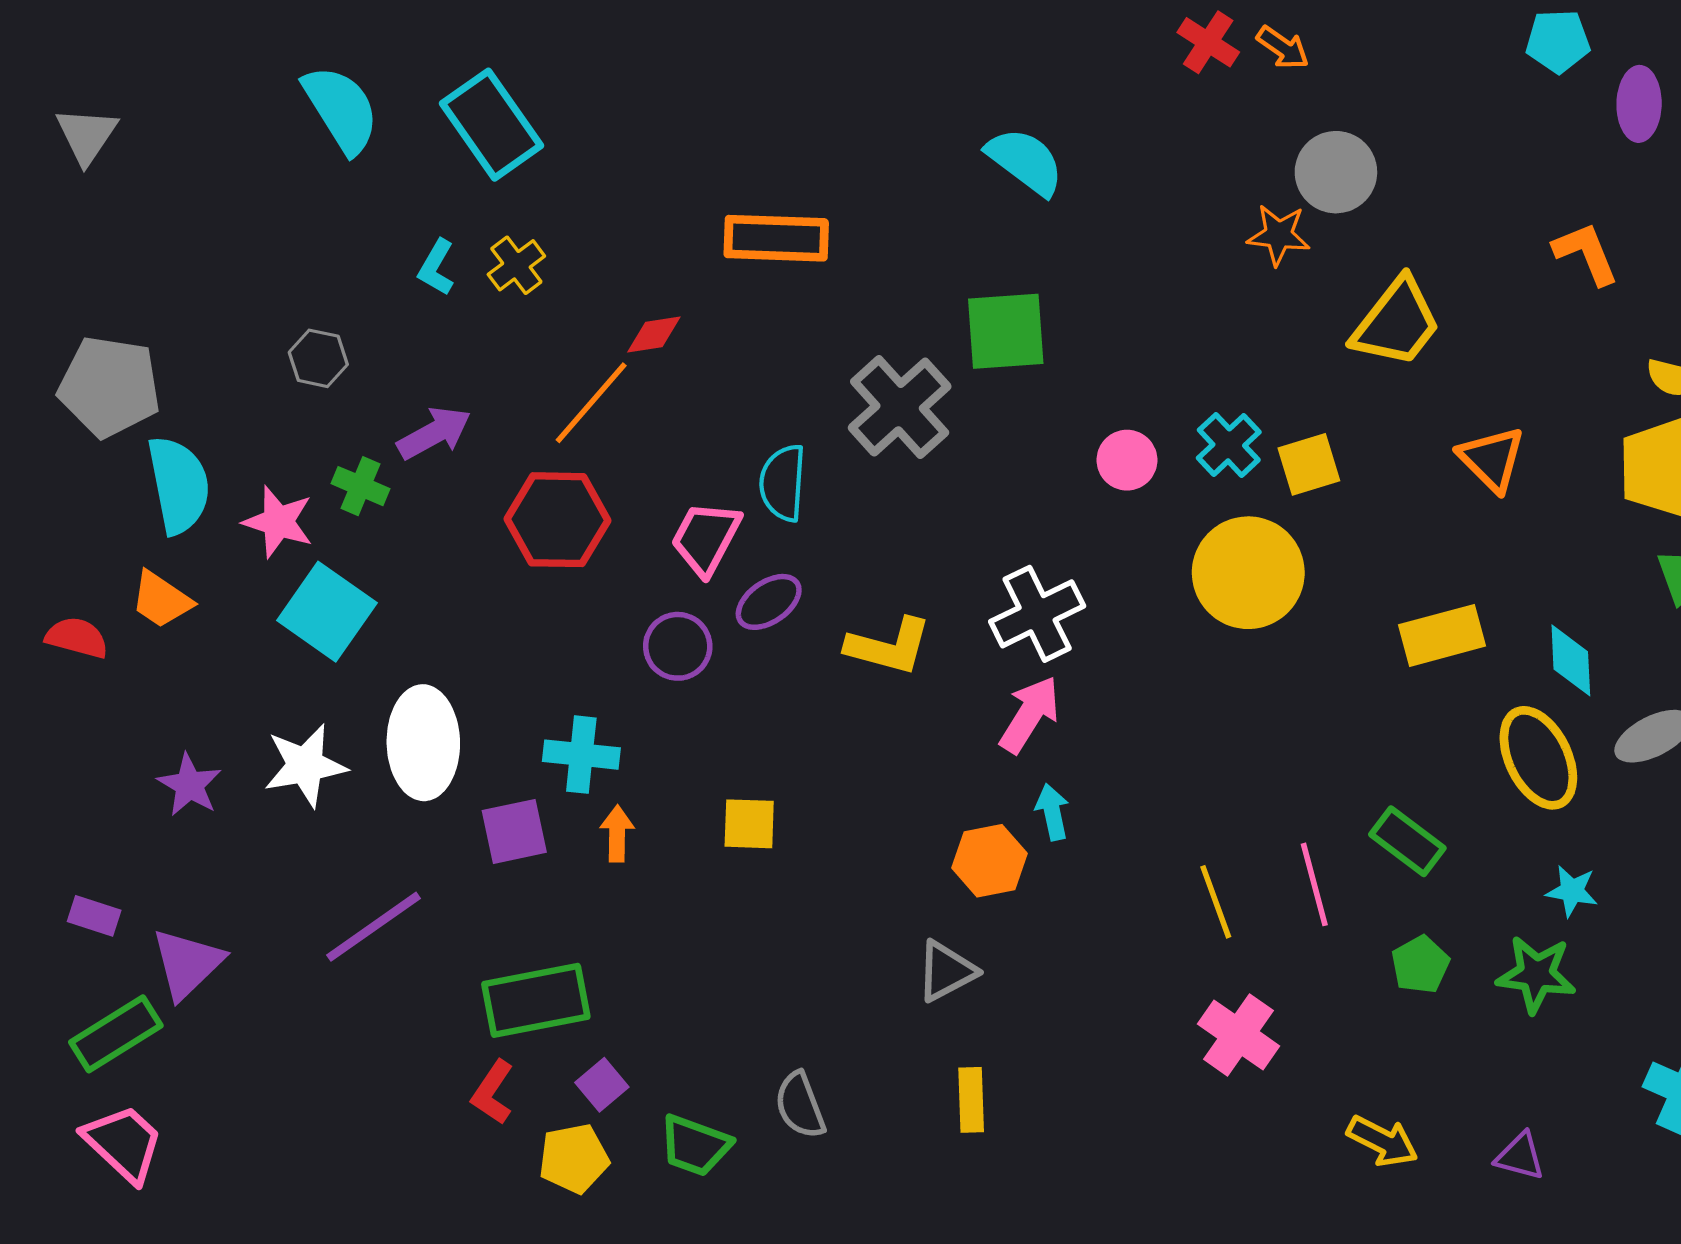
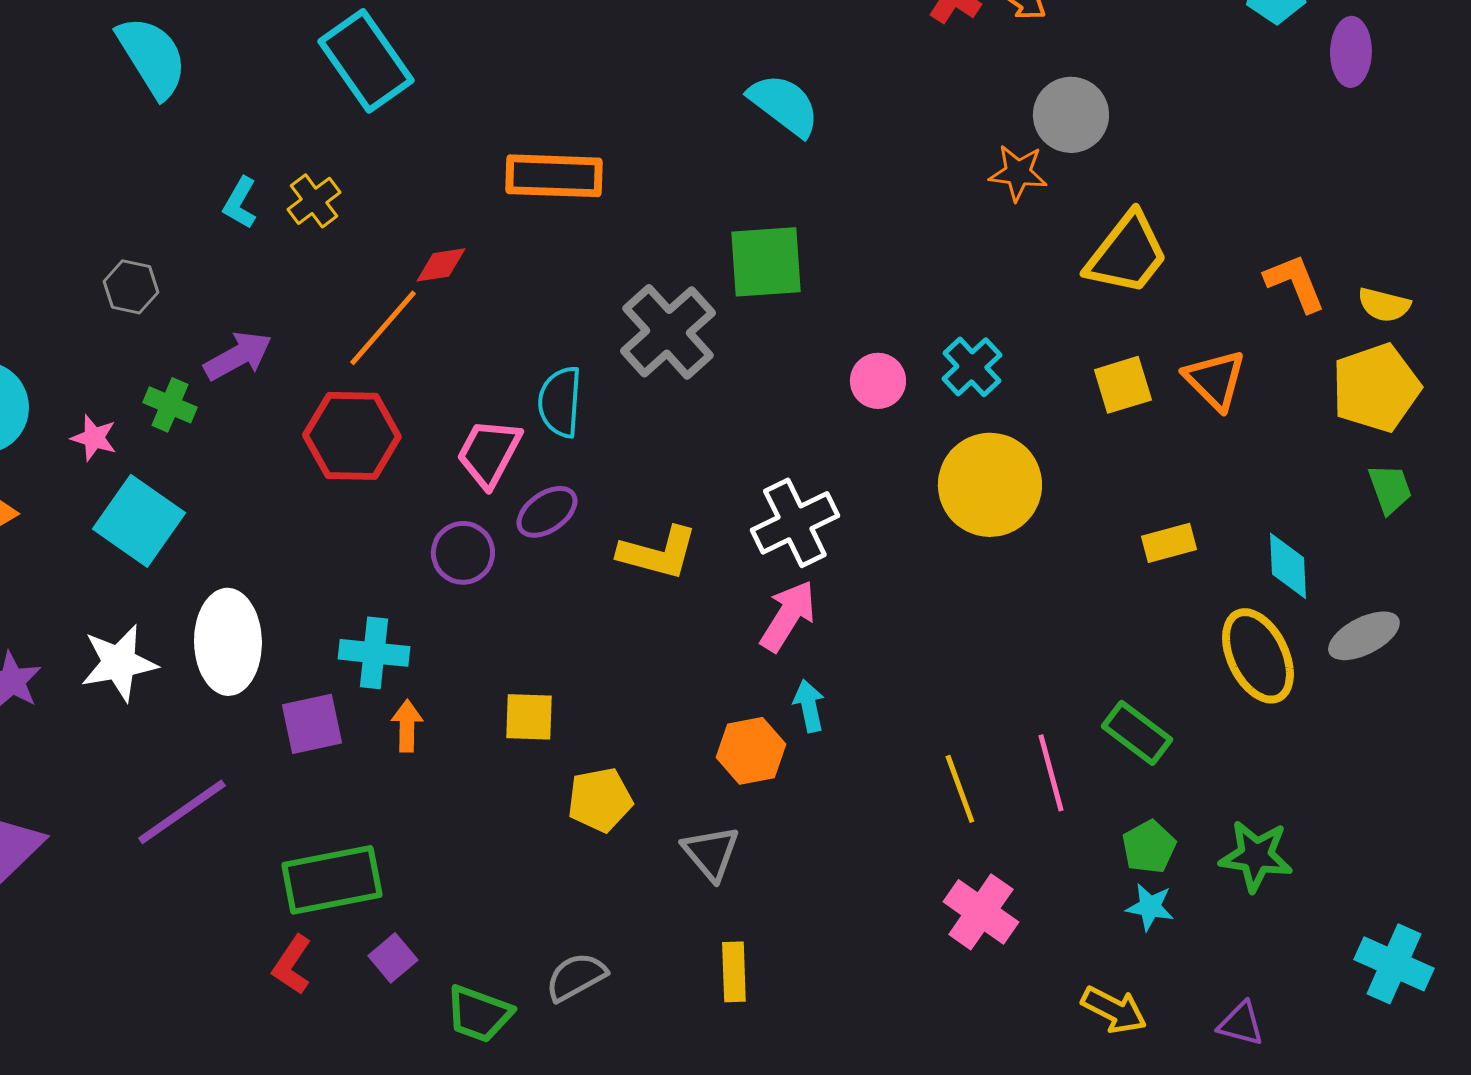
cyan rectangle: (492, 125) -> (366, 61), moved
orange L-shape: (1586, 253) -> (1295, 283), moved
yellow square: (1309, 464) -> (1123, 385), moved
pink star: (278, 522) -> (94, 438), size x0.7
yellow rectangle: (1442, 635) -> (1169, 543), size x0.7
cyan star: (1572, 891) -> (1150, 907), moved
gray triangle: (946, 971) -> (711, 853), turned -42
gray semicircle: (800, 1105) -> (576, 977), turned 82
yellow pentagon: (574, 1158) -> (600, 800), moved

